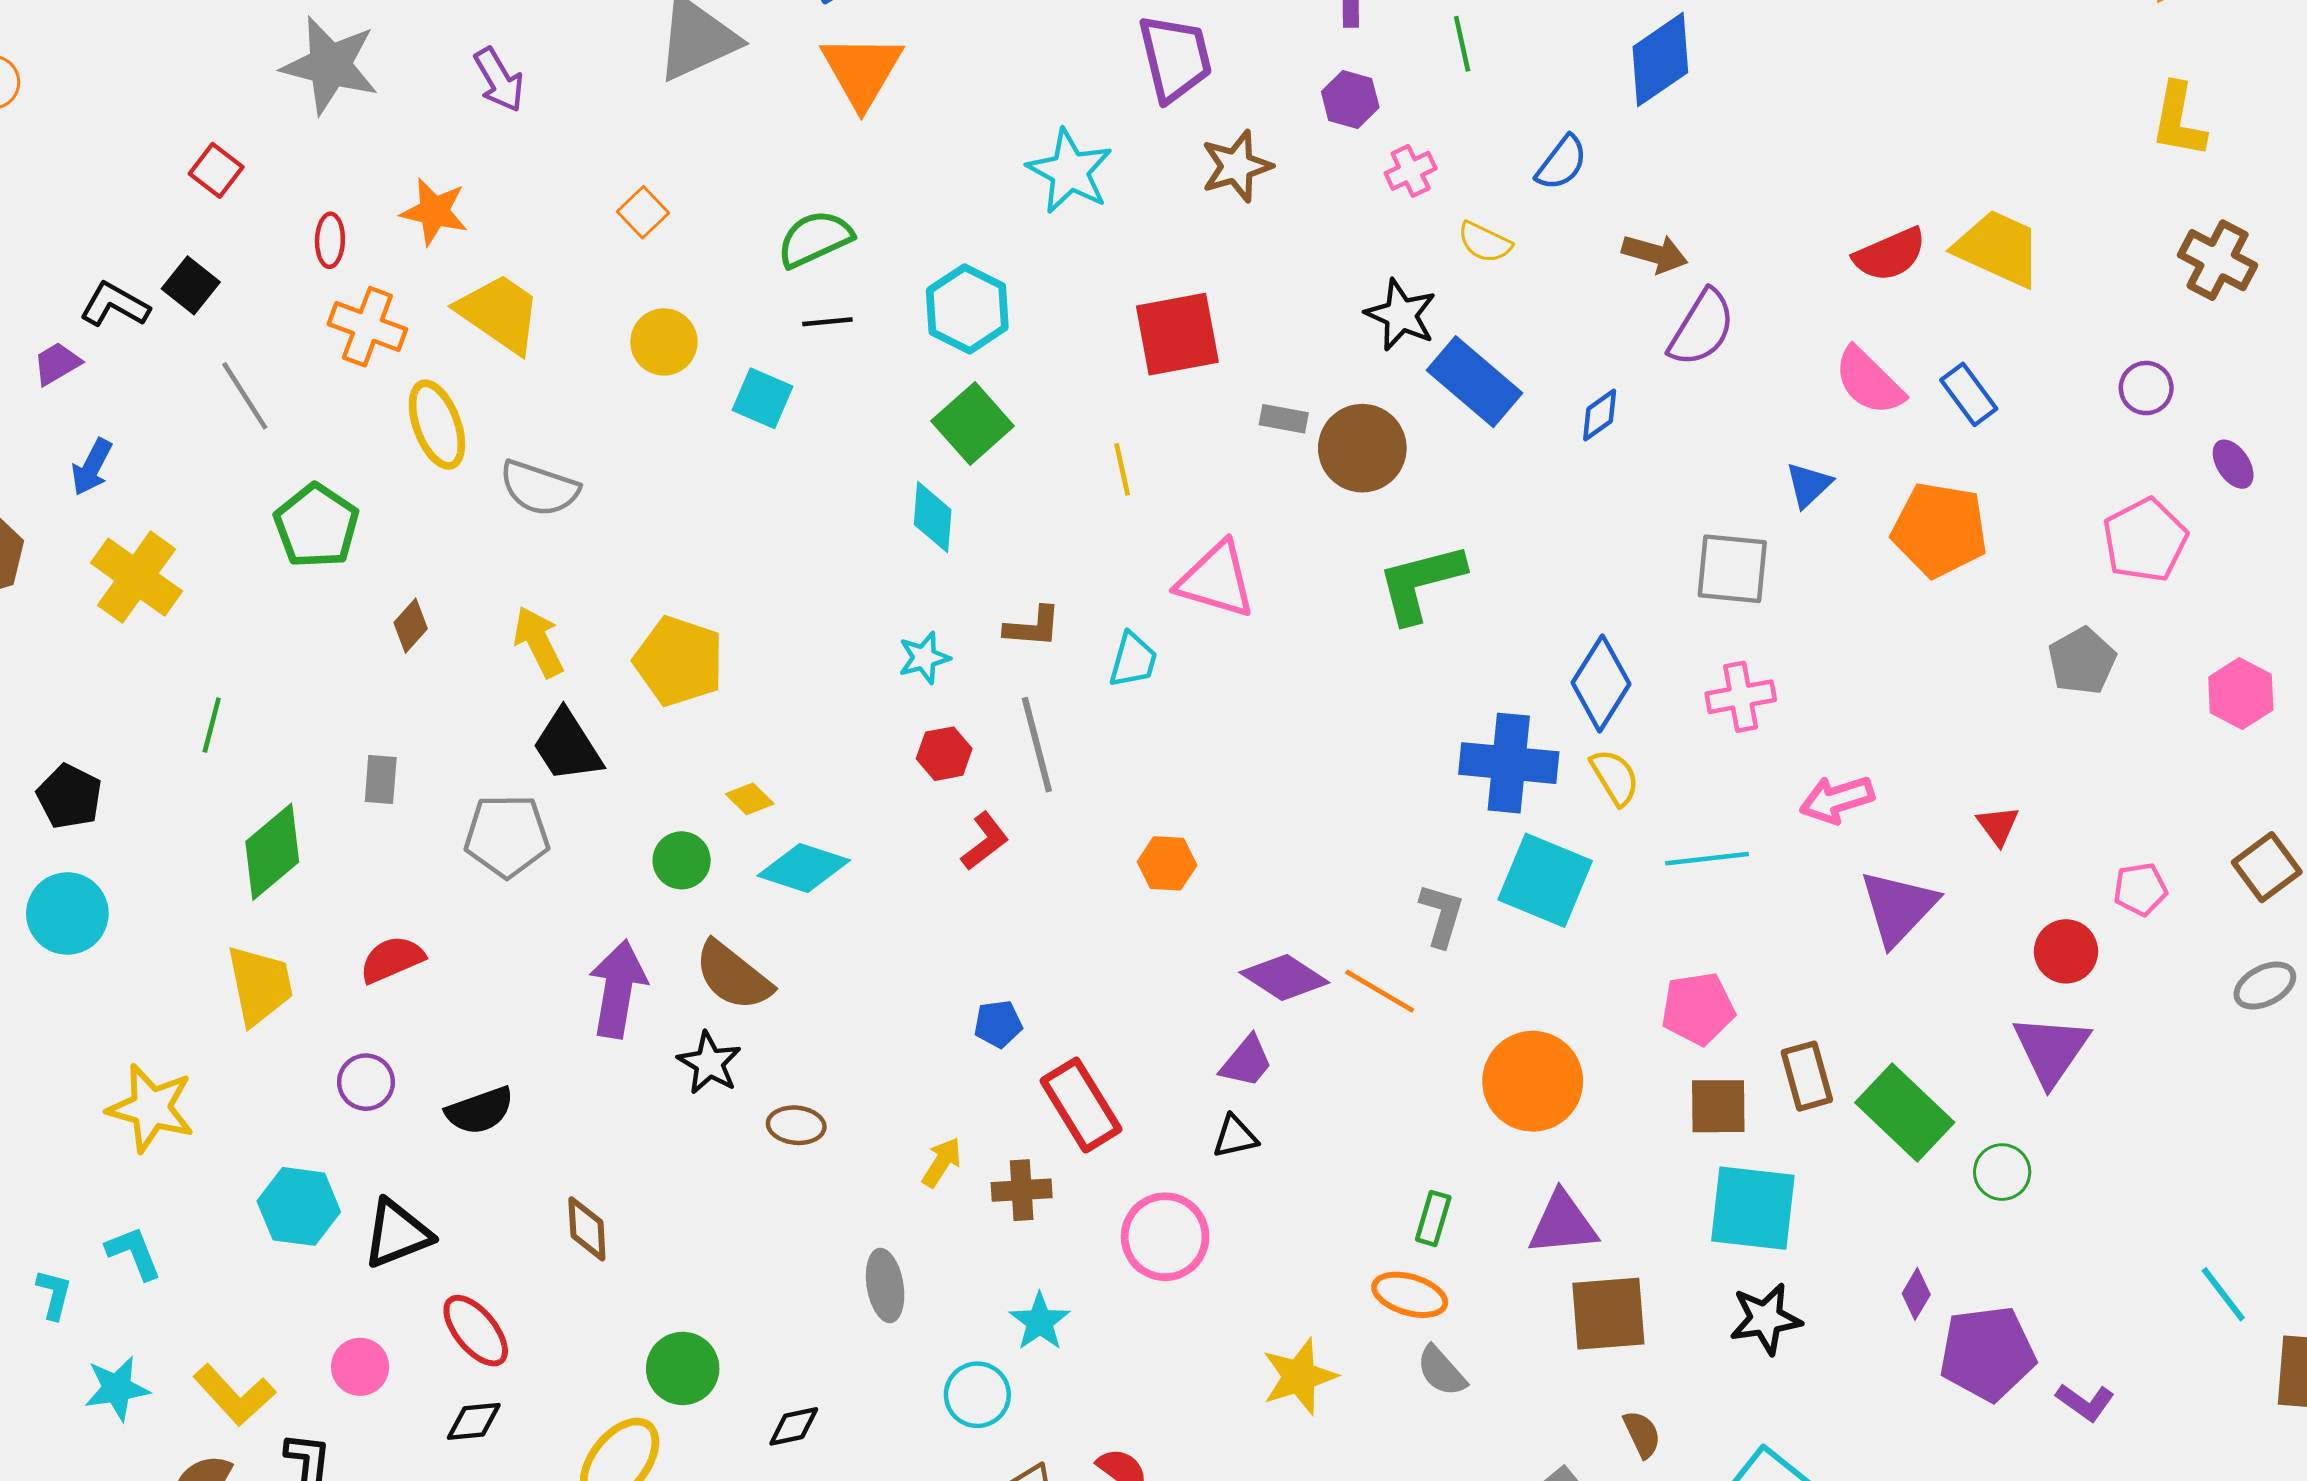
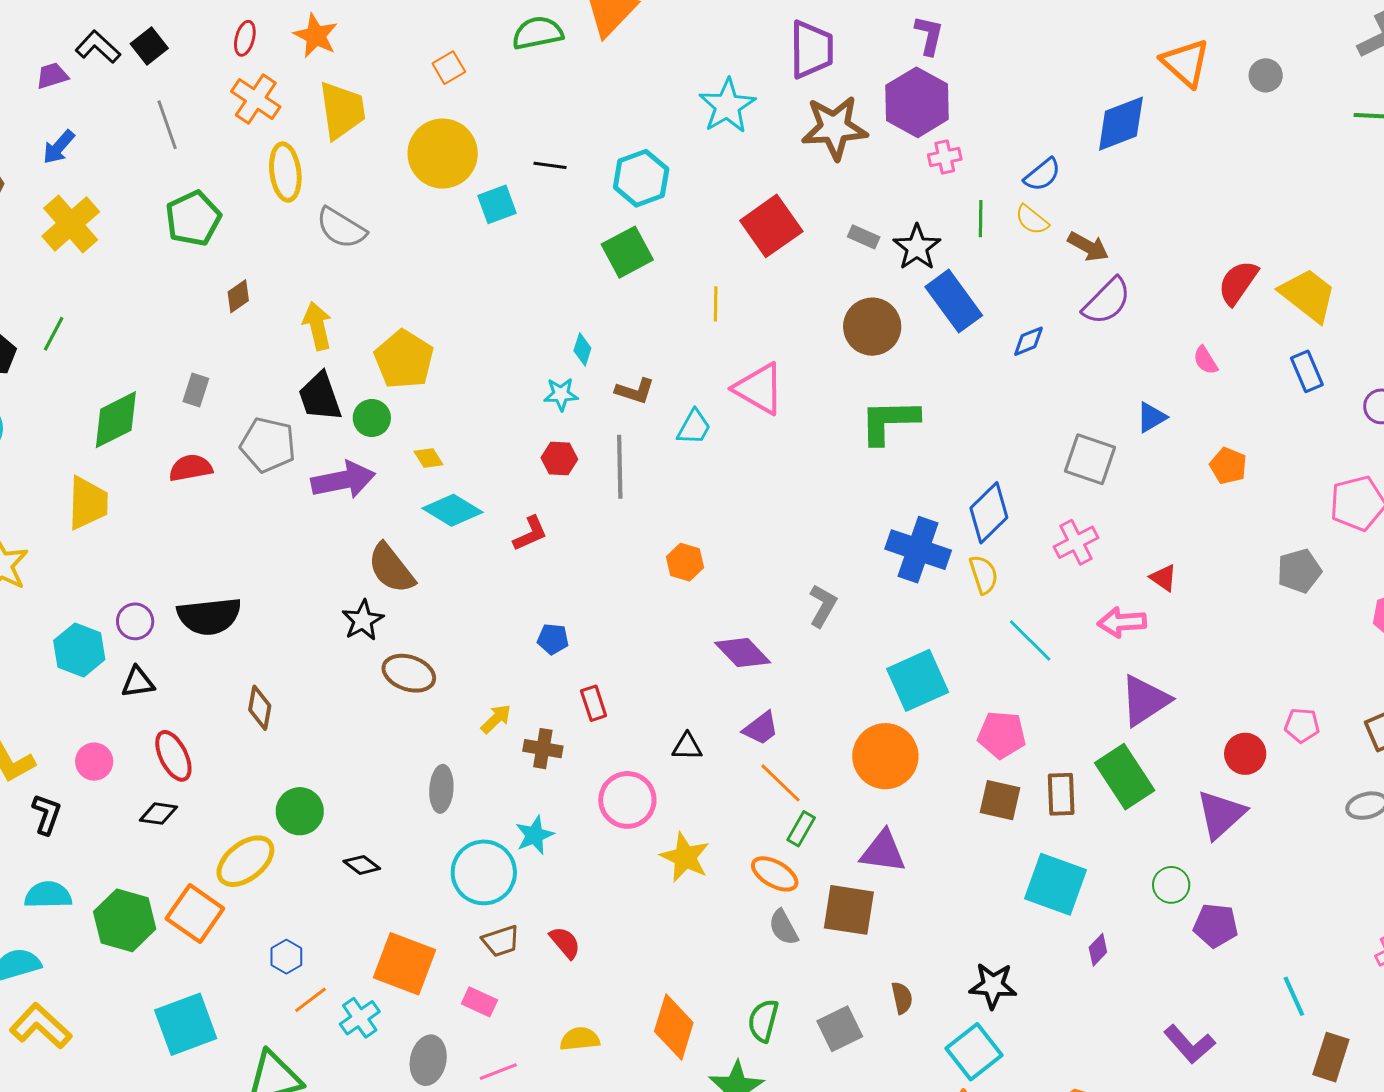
green line: (1462, 44) -> (981, 219), moved
purple hexagon: (1350, 99) -> (917, 102), size x1.8
brown star: (1237, 166) -> (834, 128), size x1.4
green semicircle: (815, 239) -> (538, 33), moved
yellow semicircle: (1485, 242) -> (1032, 220), moved
red semicircle: (1890, 254) -> (1238, 283), turned 135
yellow trapezoid: (499, 313) -> (342, 110), turned 34
red square: (1177, 334) -> (771, 226), turned -38
yellow circle: (664, 342) -> (443, 154), size x1.6
pink semicircle: (1869, 381) -> (1206, 360), size x0.6
blue rectangle: (1969, 394) -> (1307, 371), moved
cyan square: (762, 398) -> (497, 204), turned 33
gray rectangle: (1284, 419) -> (864, 237), moved
cyan diamond: (933, 517) -> (582, 349), moved, size x0.7
orange pentagon: (1940, 530) -> (1228, 466), size x0.6
pink cross: (1741, 697) -> (1076, 542), turned -30
green line: (212, 725) -> (54, 334), moved
red triangle: (1998, 826) -> (1163, 578), moved, turned -32
red L-shape: (985, 841) -> (530, 534), moved
cyan line: (1707, 859) -> (1030, 641), turned 38
green circle: (682, 860) -> (372, 418), moved
cyan square: (1545, 880) -> (918, 680), moved, turned 30
gray L-shape: (1442, 915) -> (823, 606), moved
red semicircle: (392, 959) -> (191, 468), moved
purple arrow: (618, 989) -> (343, 480), moved, turned 56
orange line: (1380, 991) -> (780, 783), moved
purple trapezoid: (1246, 1062) -> (761, 728), moved
purple circle: (366, 1082) -> (135, 621), moved
red rectangle: (1081, 1105) -> (594, 703), size x0.6
black semicircle: (480, 1111) -> (209, 616), size x1.4
green rectangle: (1905, 1113) -> (1125, 777), moved
brown ellipse: (796, 1125) -> (409, 673), size x1.4
cyan square: (1753, 1208) -> (1055, 884), moved
black triangle: (397, 1234) -> (138, 682), size x0.7
brown square: (1608, 1314) -> (849, 910), moved
black star: (1765, 1319) -> (993, 986), moved
purple pentagon: (1987, 1353) -> (1216, 925), moved, size x0.7
yellow star: (1299, 1376) -> (685, 857), moved, turned 30
cyan circle: (977, 1395) -> (484, 872), size x1.5
purple L-shape: (2085, 1402) -> (1189, 1044), size x1.4
black diamond: (794, 1426) -> (362, 865), turned 36

